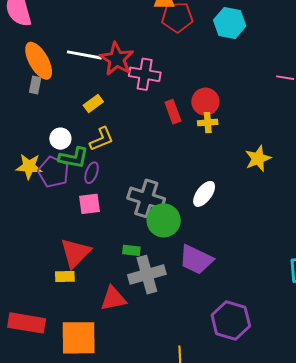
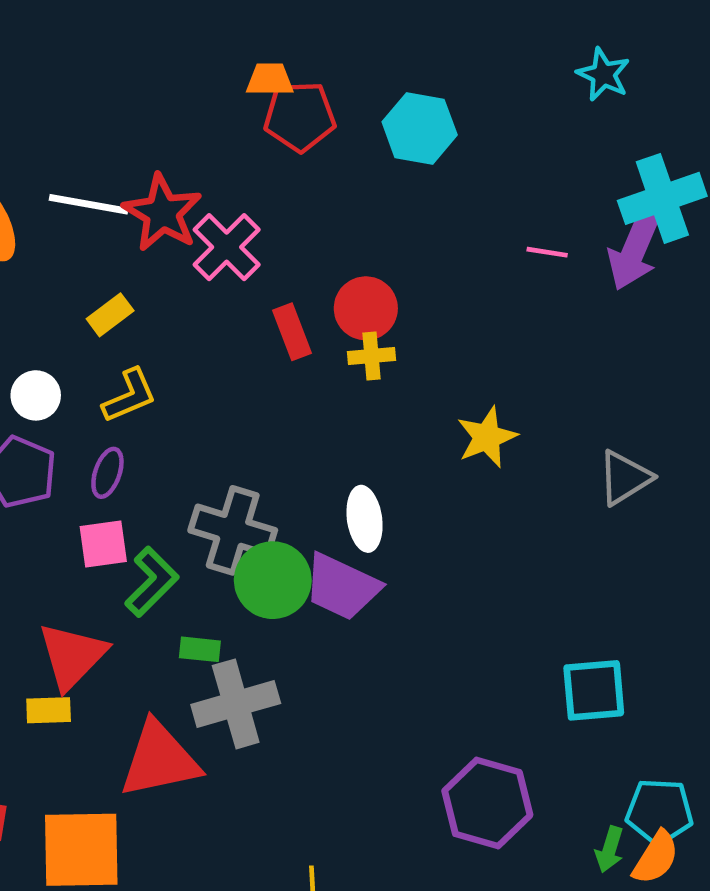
pink cross: (145, 74) -> (227, 247), turned 36
green L-shape: (74, 158) -> (152, 582), moved, turned -56
white ellipse: (204, 194) -> (365, 519), turned -44
purple trapezoid: (196, 260) -> (342, 587), moved
red triangle: (113, 299) -> (160, 760), size x1.4
purple hexagon: (231, 320) -> (487, 803), moved

